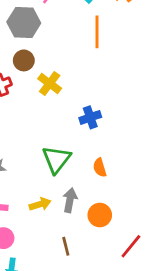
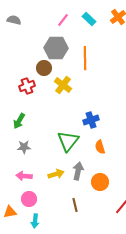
gray hexagon: (24, 22) -> (56, 48), moved
orange line: (97, 32) -> (85, 58), moved
blue cross: (90, 117) -> (91, 120), moved

